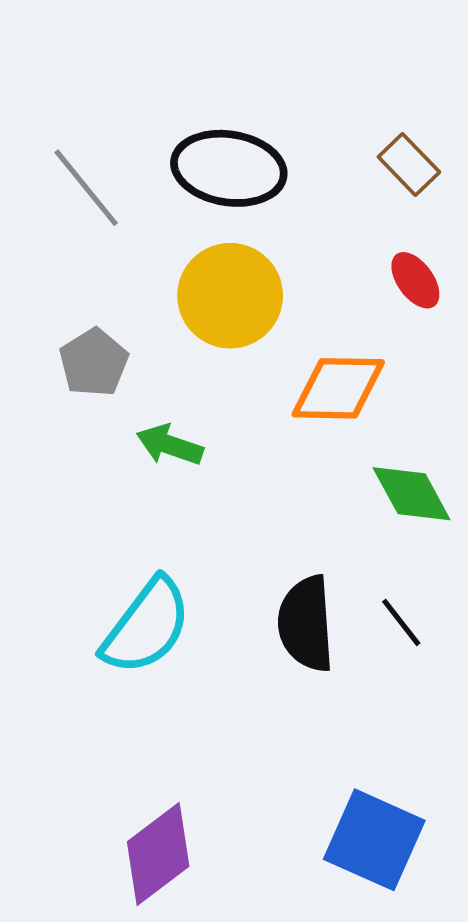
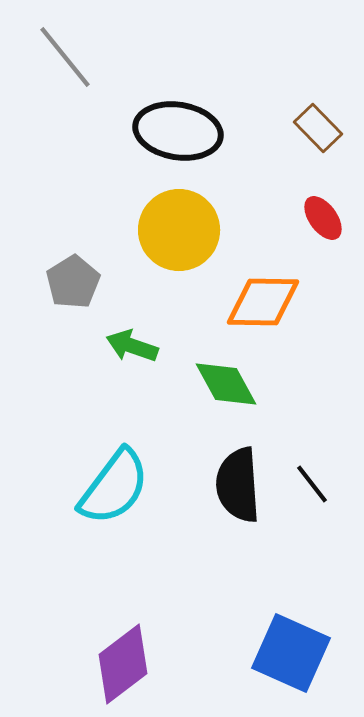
gray line: (86, 188) -> (65, 57), moved
green diamond: (412, 494) -> (226, 384), moved

